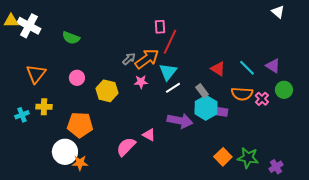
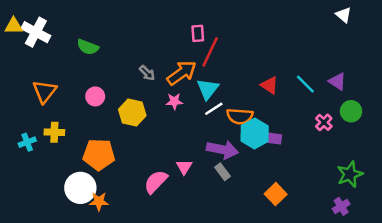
gray arrow: (129, 59) -> (147, 73), moved, turned 88
gray rectangle: (202, 91) -> (222, 172), moved
orange semicircle: (242, 94) -> (240, 116), moved
pink triangle: (149, 135) -> (184, 167), turned 32
green star: (248, 158) -> (350, 174), moved, turned -30

